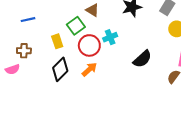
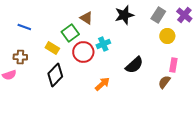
blue line: (28, 20) -> (24, 27), turned 32
yellow rectangle: (57, 41) -> (52, 48), turned -40
orange arrow: (89, 69) -> (102, 84), moved

